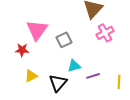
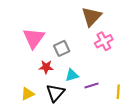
red star: (22, 50) -> (46, 67), moved
yellow triangle: (31, 76) -> (28, 94), moved

